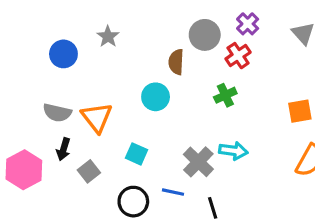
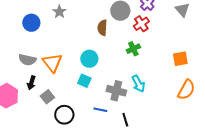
cyan circle: (156, 97) -> (89, 59), moved
cyan arrow: (233, 151) -> (138, 84), turned 54
cyan square: (136, 154) -> (84, 81), moved
gray cross: (198, 162) -> (116, 91), turned -30
black circle: (133, 202) -> (64, 115), moved

